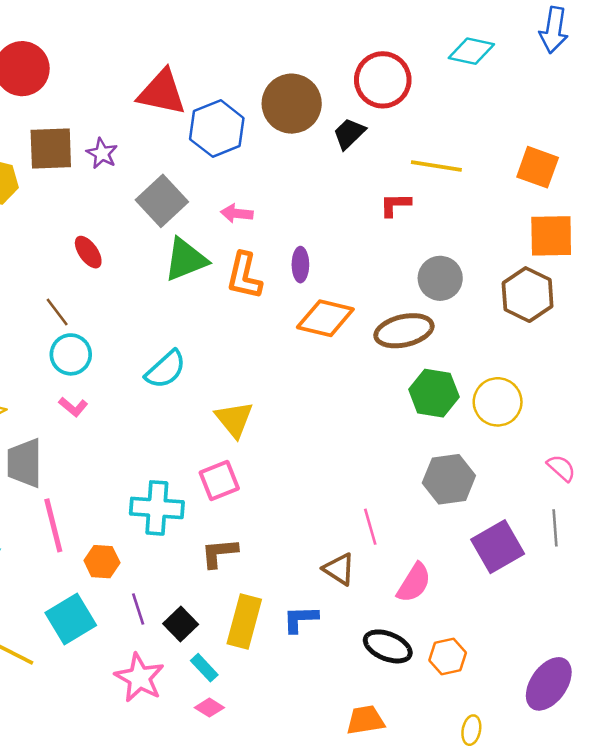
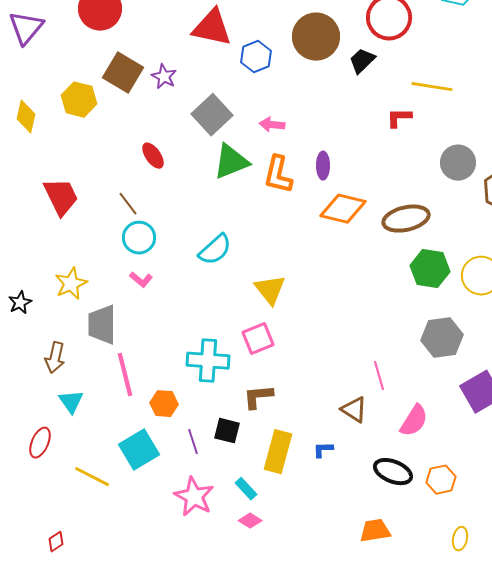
blue hexagon: (217, 129) -> (256, 57), size x0.7
brown square: (51, 149) -> (123, 73), turned 33
gray circle: (440, 278) -> (458, 163), moved
blue L-shape: (300, 619) -> (323, 450), size x0.7
black square: (181, 624) -> (227, 431), moved, turned -32

